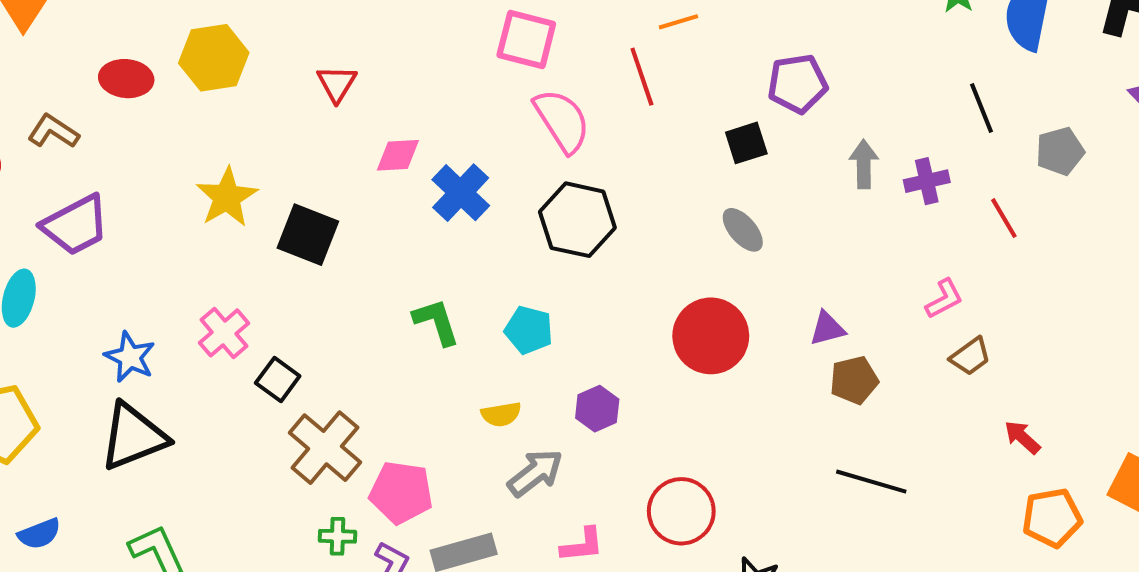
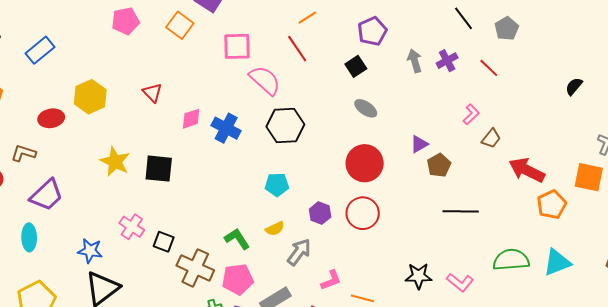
green L-shape: (436, 322) -> (237, 239), moved
red arrow: (1022, 437) -> (527, 170), size x1.8
red circle: (681, 511) -> (363, 213), moved

